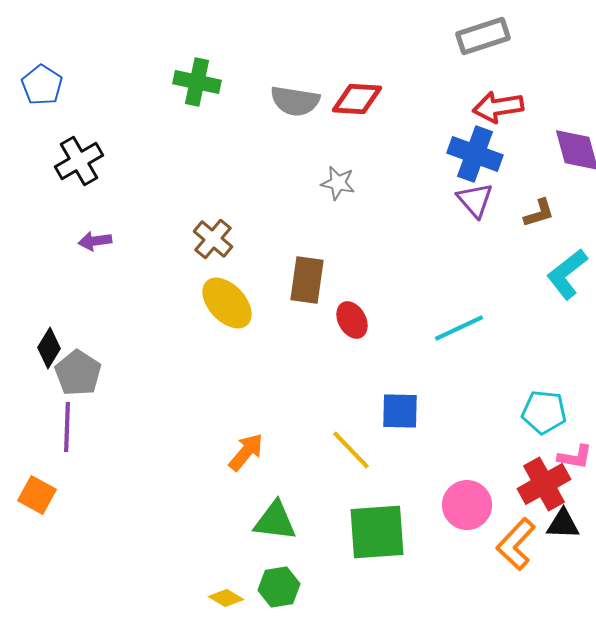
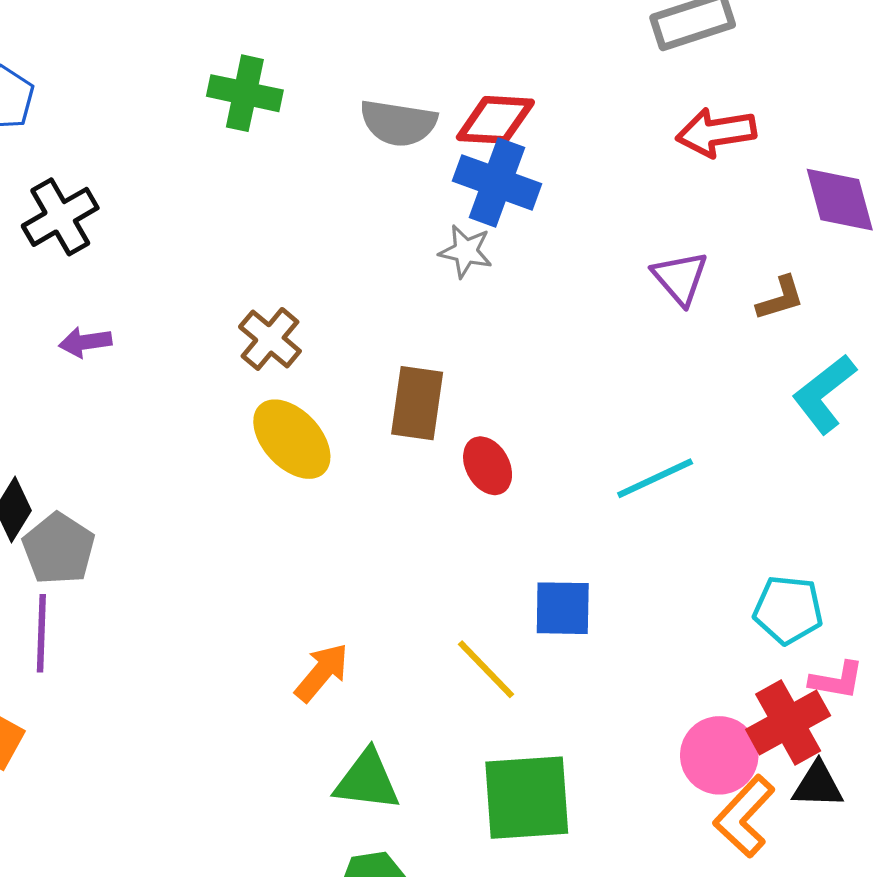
blue cross: (475, 154) -> (497, 182), moved
pink circle: (467, 505) -> (719, 755), moved

